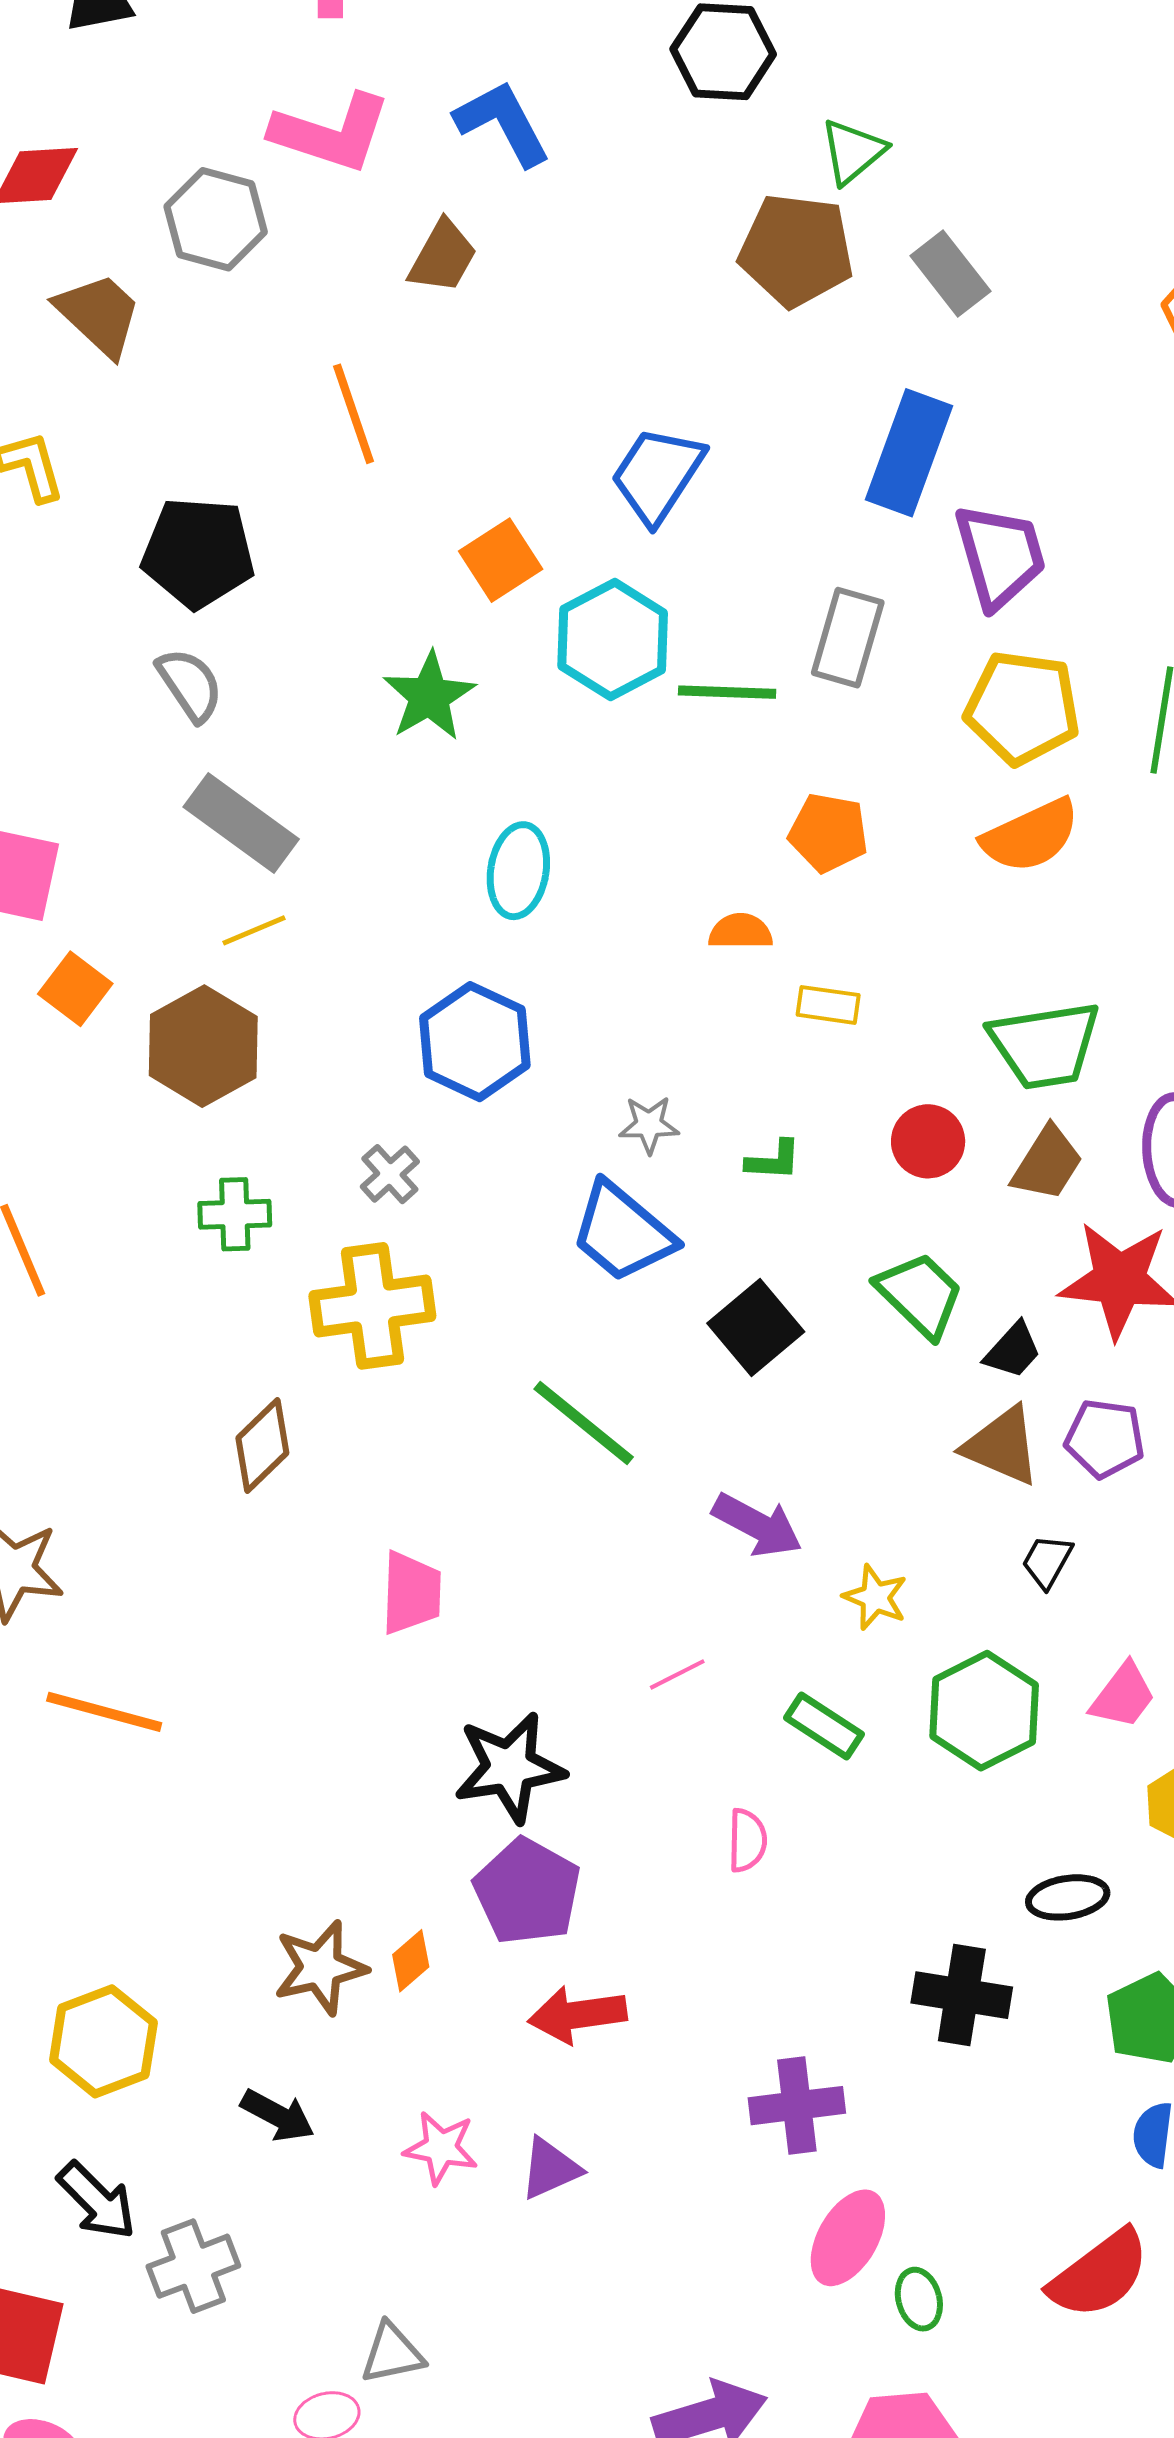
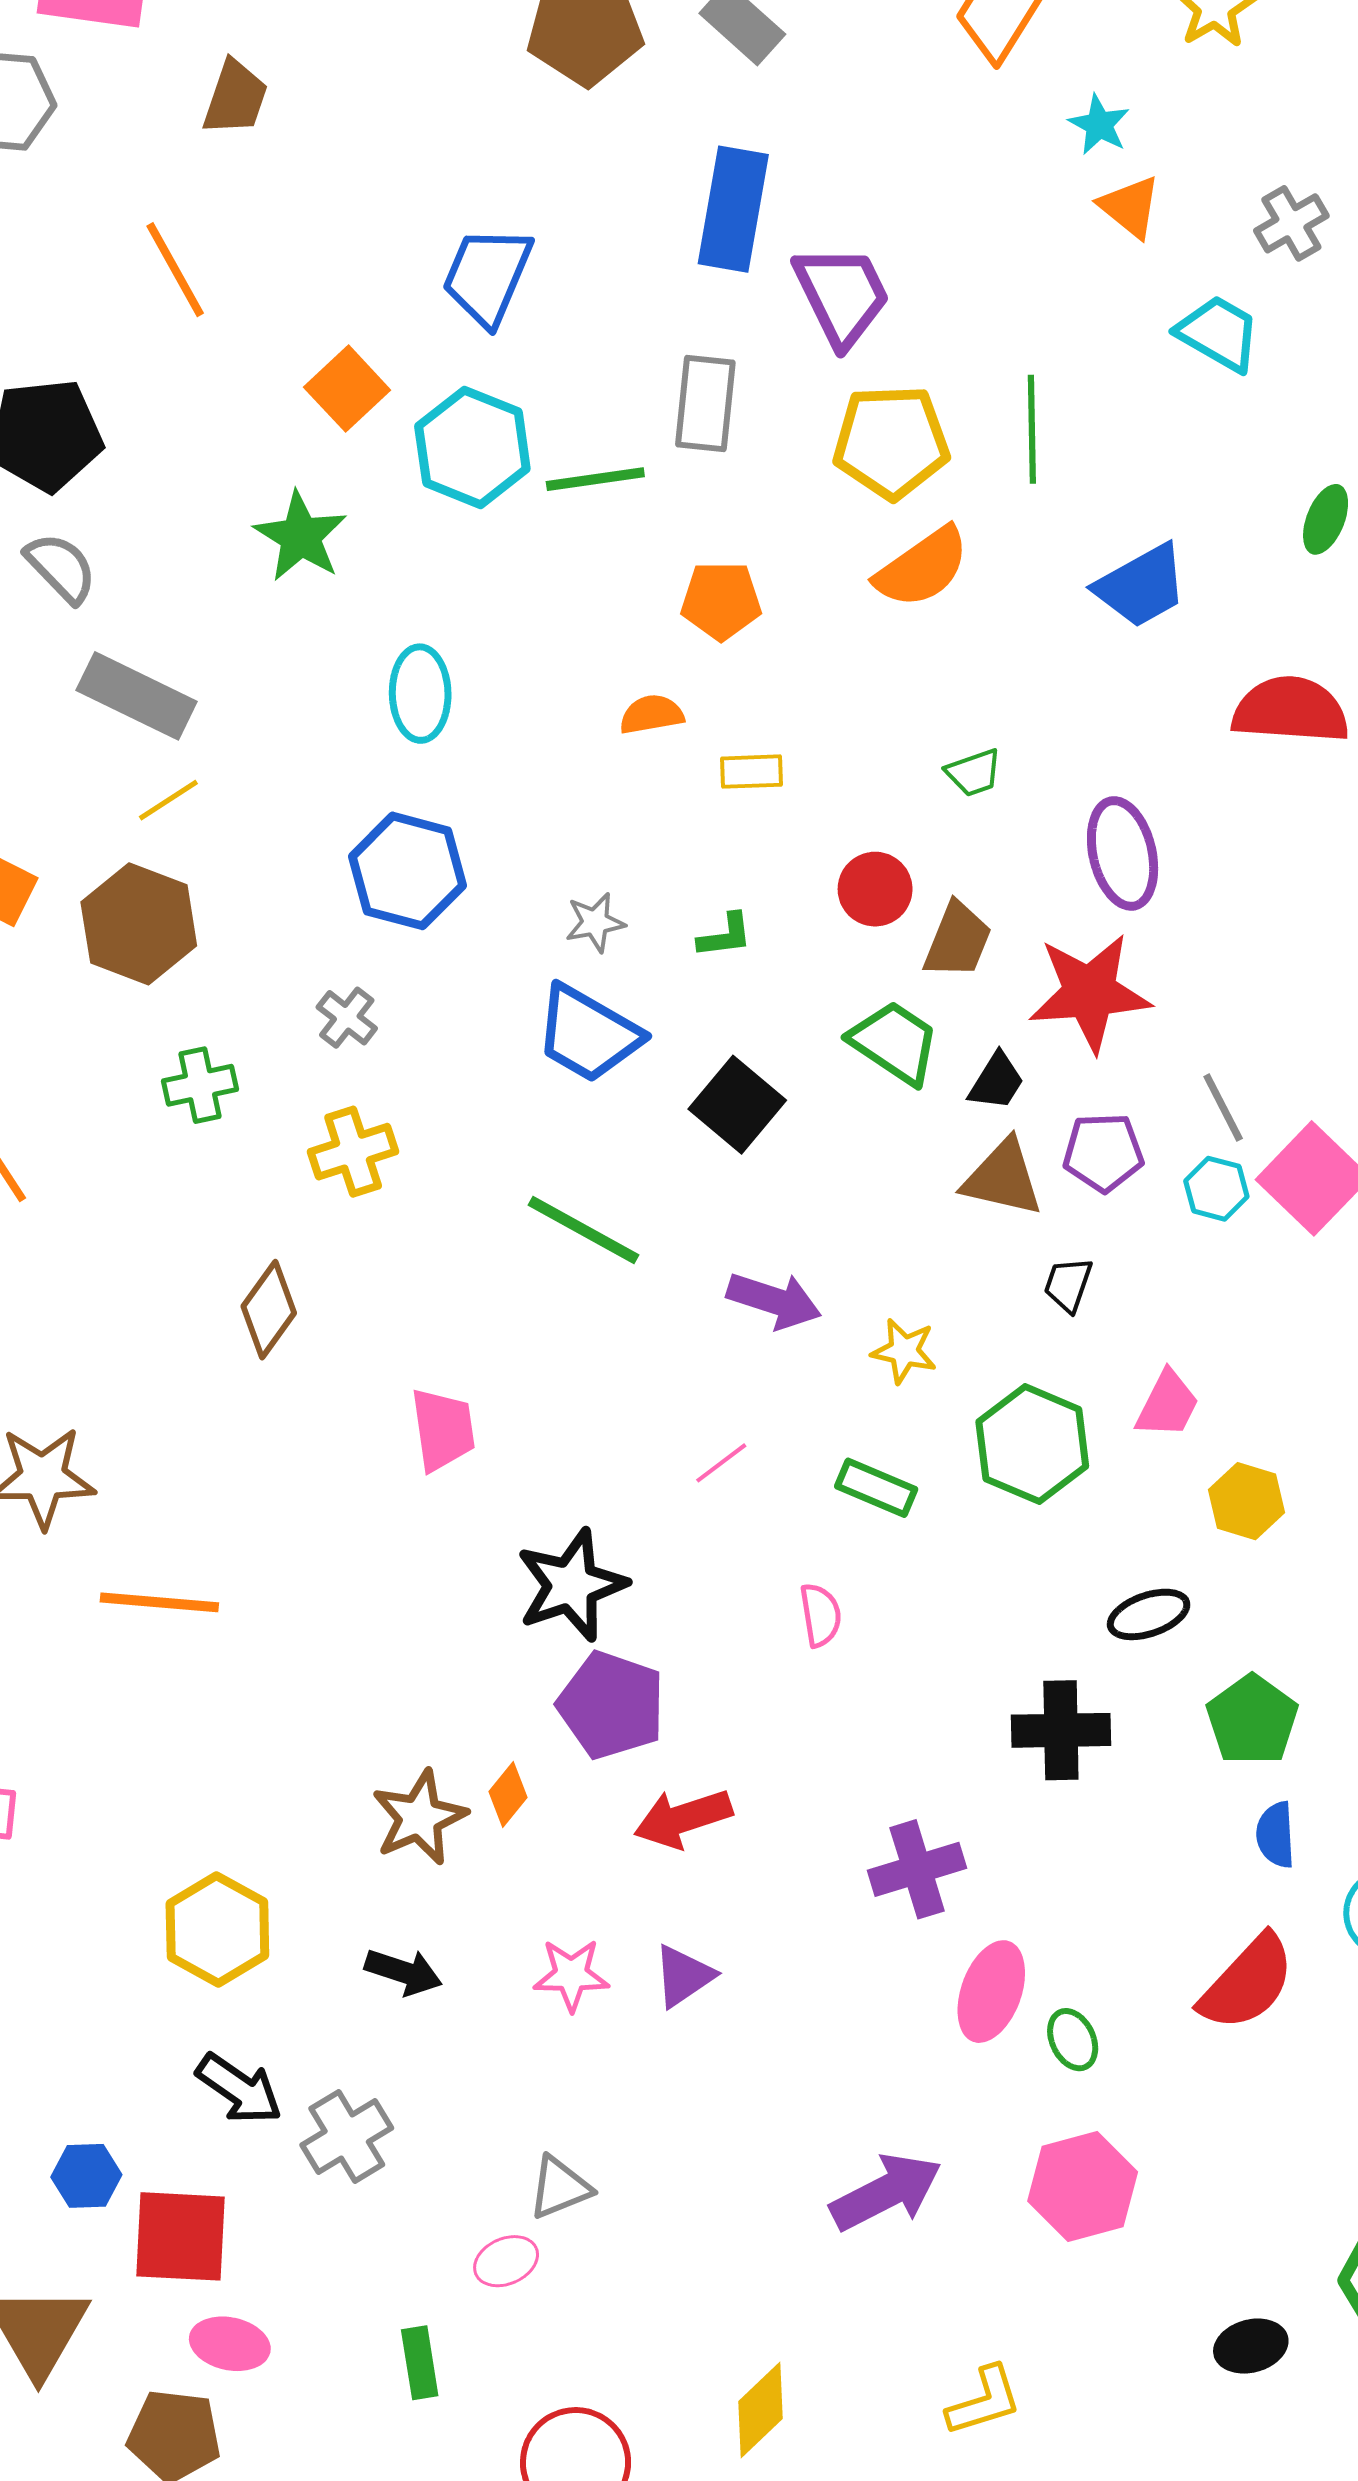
green trapezoid: (1045, 1045) -> (974, 773), size x0.5
brown trapezoid: (1047, 1163) -> (958, 940), moved
yellow cross: (372, 1306) -> (353, 1152), size x0.7

